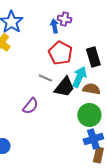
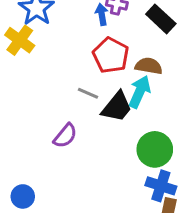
black rectangle: (93, 57) -> (161, 19), moved, turned -30
brown semicircle: (91, 89) -> (149, 66), moved
blue cross: (93, 139) -> (161, 186), turned 36

